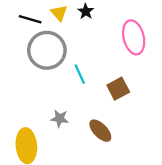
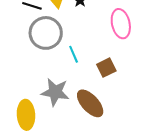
gray star: (60, 119) -> (55, 92), size x1.8
brown ellipse: (100, 131) -> (90, 103), size x1.4

